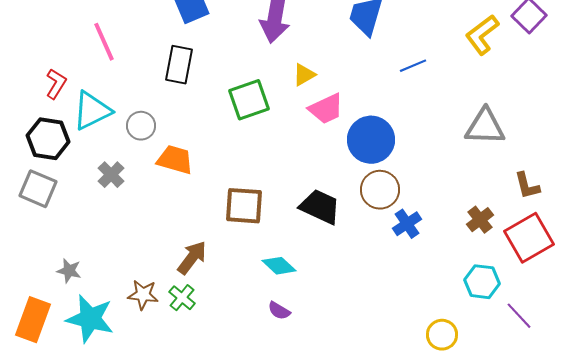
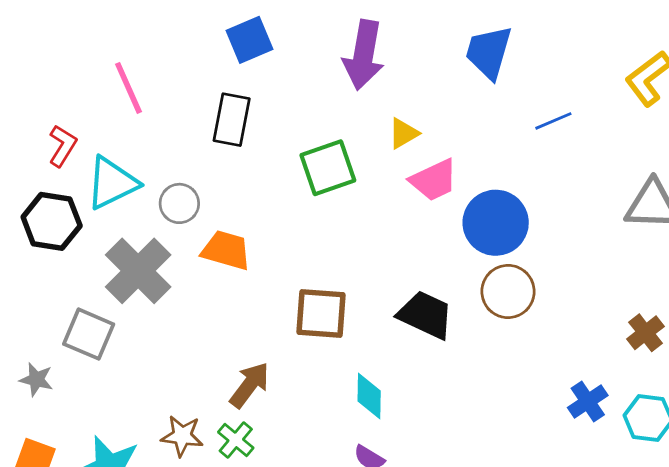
gray cross: (111, 175) -> (138, 271), size x1.8
gray square: (38, 189) -> (89, 334), moved
blue cross: (407, 224) -> (588, 401), moved
cyan diamond: (279, 266) -> (369, 396), turned 48
gray star: (69, 271) -> (36, 379), moved

